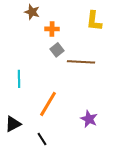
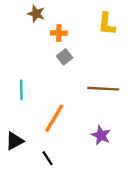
brown line: (81, 62) -> (103, 89), moved

